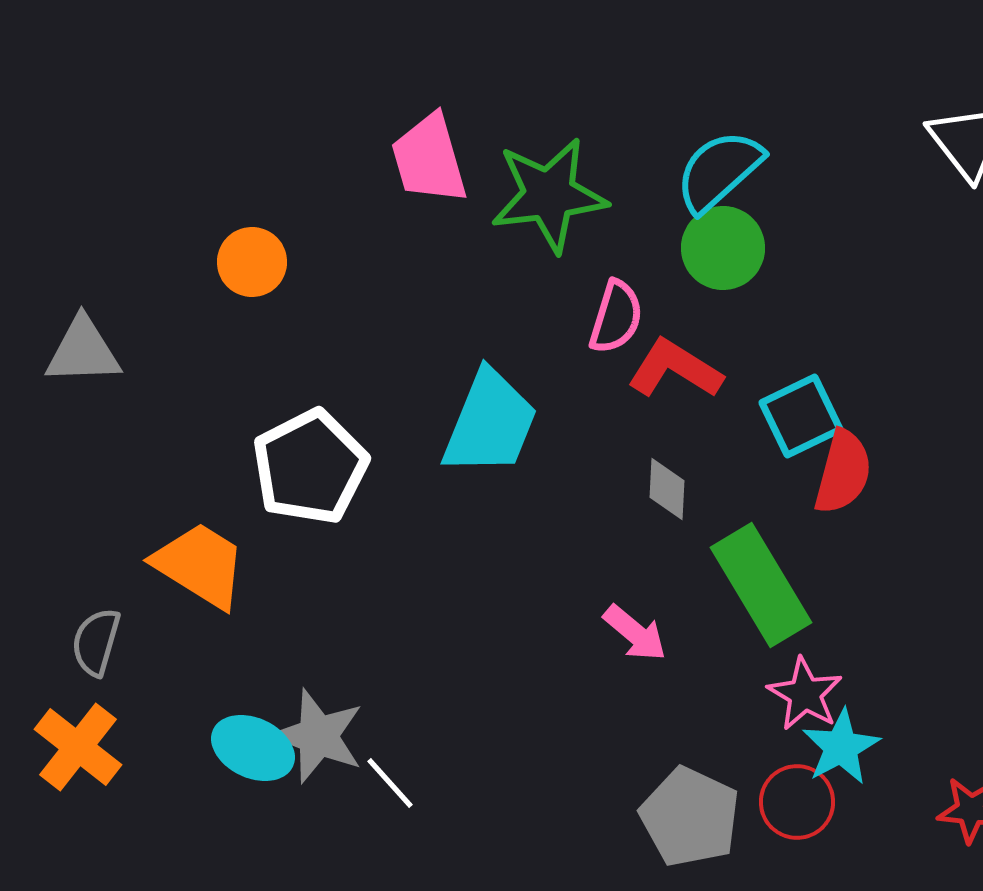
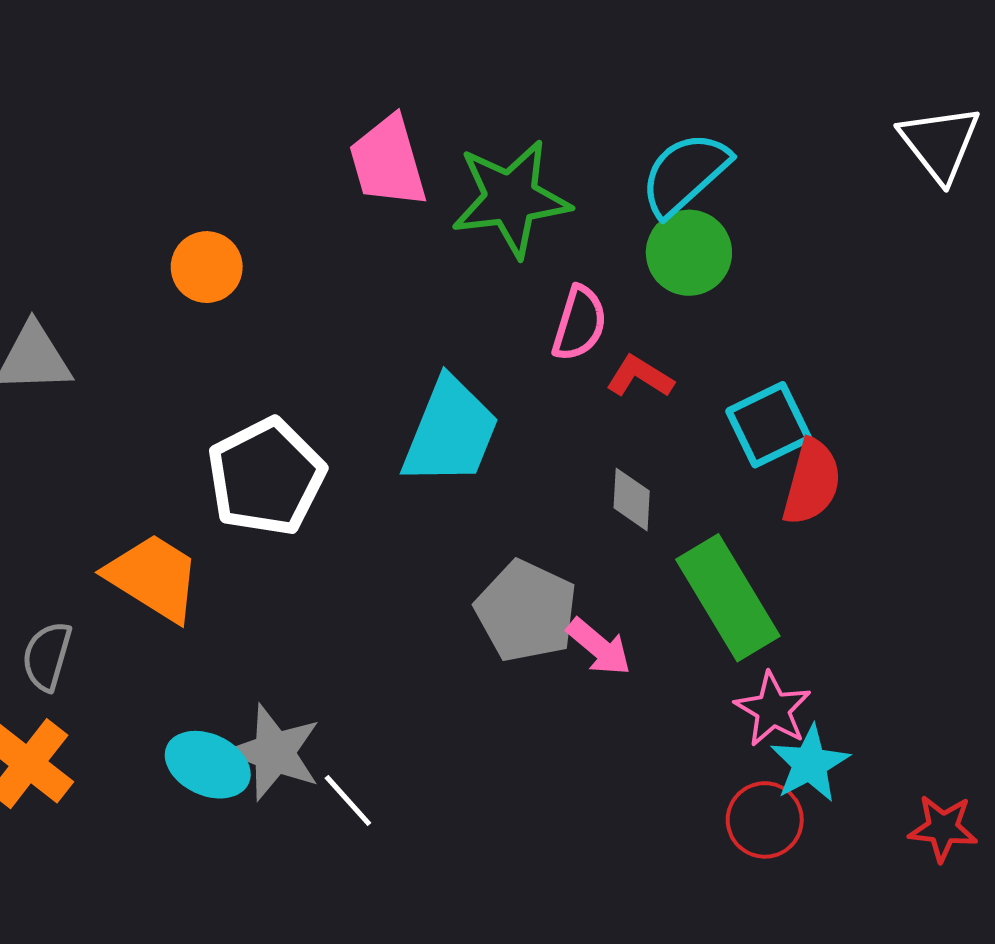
red L-shape: (675, 369) -> (640, 377), size x0.7
gray pentagon: (690, 817) -> (526, 611), moved

